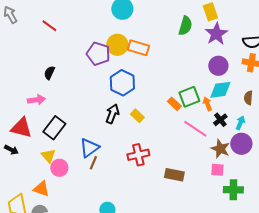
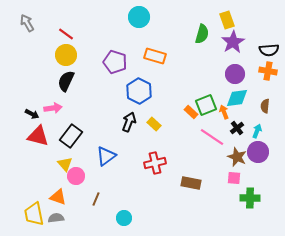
yellow circle: (117, 45) -> (66, 55), moved
black semicircle: (49, 73) -> (66, 81), size x1.5
black arrow: (11, 150) -> (32, 114), moved
brown line: (93, 163) -> (96, 199), moved

